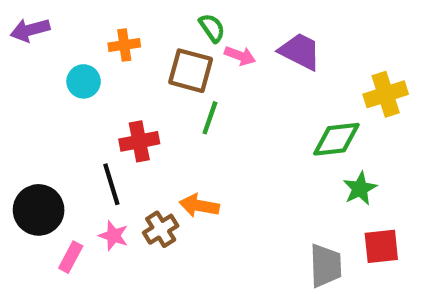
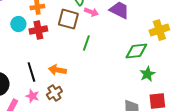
green line: (210, 118) -> (86, 43), moved
red cross: (139, 141) -> (38, 30), moved
orange arrow: (199, 206) -> (57, 70), moved

